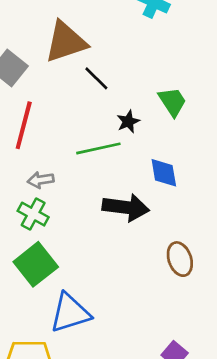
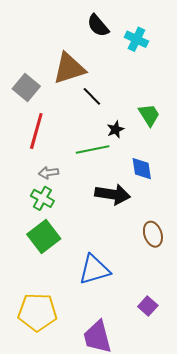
blue triangle: (70, 313) -> (94, 270), moved

